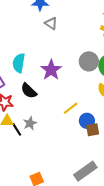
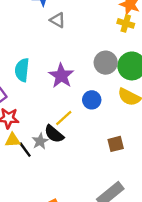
black semicircle: (29, 91) -> (54, 134), moved
yellow line: (71, 108) -> (64, 118), moved
blue circle: (87, 121) -> (92, 100), moved

